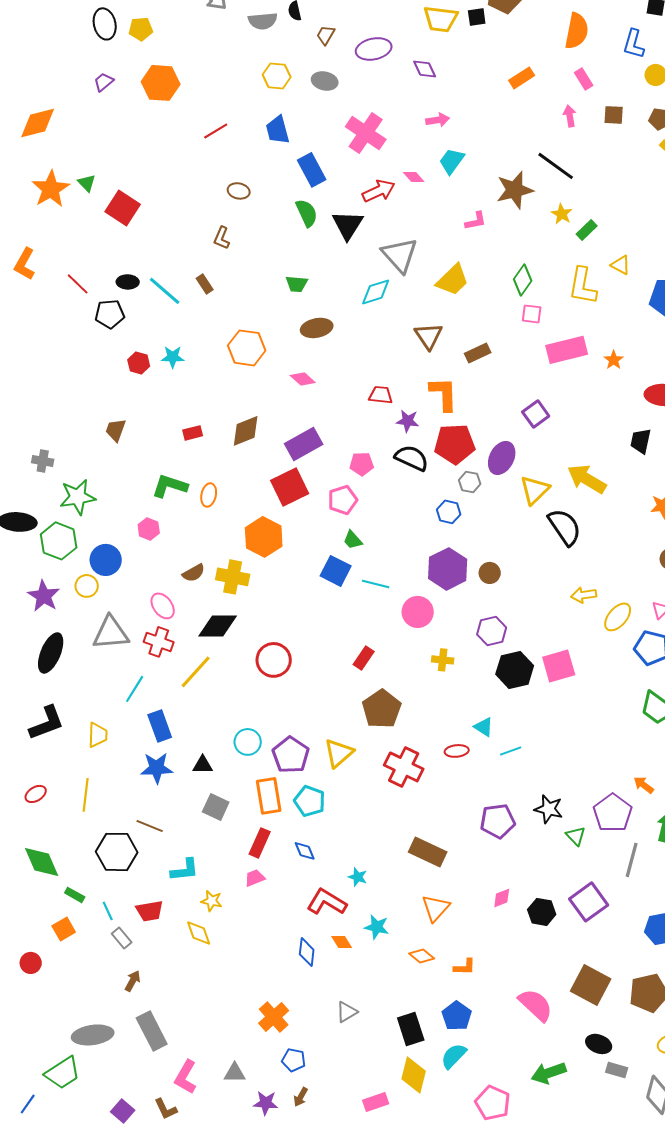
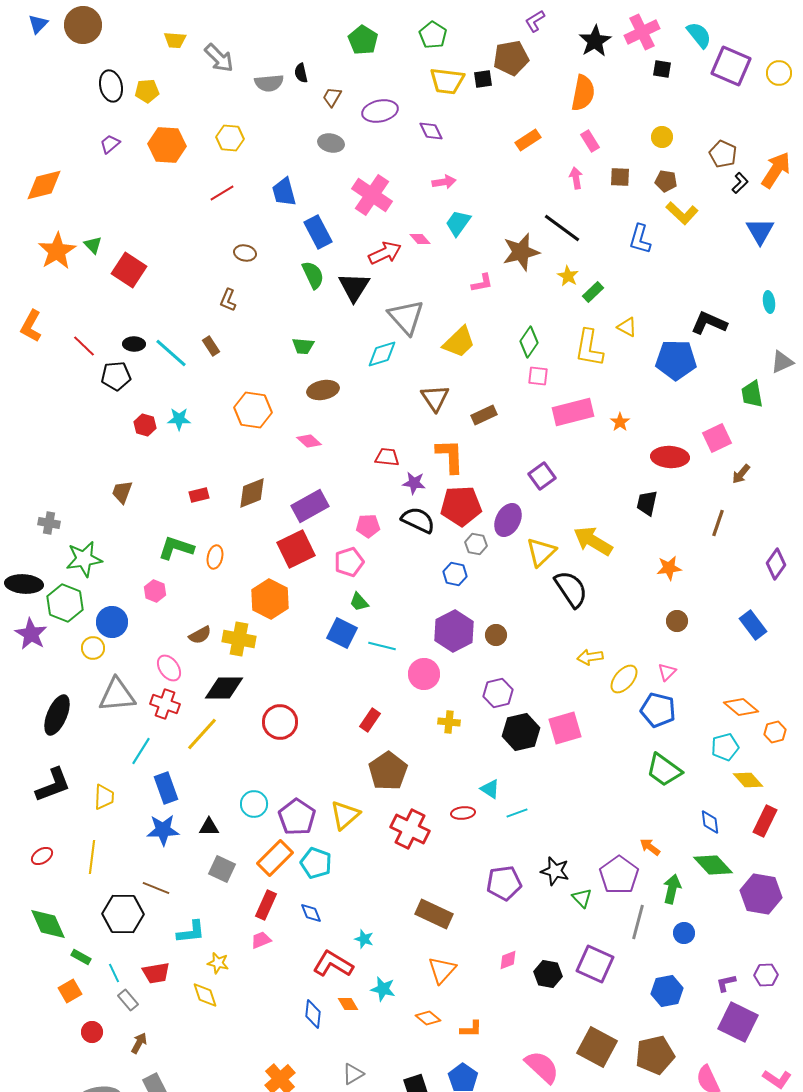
blue L-shape: (634, 44) -> (640, 239), moved
yellow hexagon: (277, 76) -> (230, 138), moved
purple star: (44, 596) -> (31, 634), moved
orange rectangle: (269, 796) -> (275, 858), turned 54
purple square: (589, 902) -> (595, 964), turned -30
red circle: (31, 963) -> (92, 1032), moved

